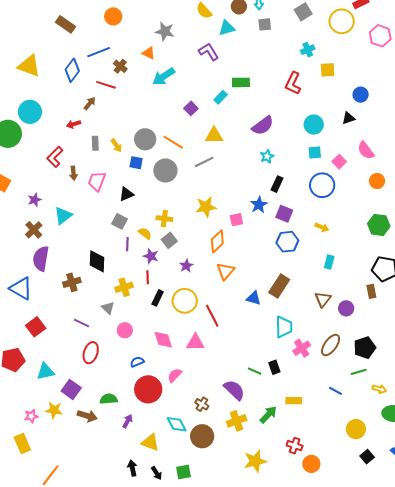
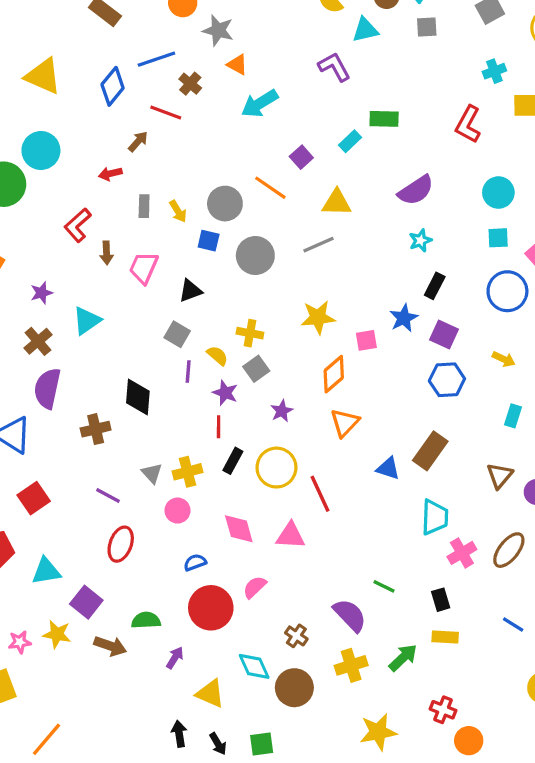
gray star: (165, 31) -> (218, 30), moved
orange line: (173, 142) -> (270, 188), moved
yellow cross: (124, 287) -> (187, 472), moved
black rectangle: (274, 367) -> (441, 600), moved

